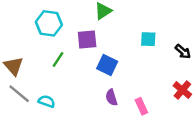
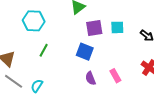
purple square: (87, 39) -> (94, 28), moved
cyan semicircle: (47, 101) -> (37, 86), turned -72
pink rectangle: (141, 106) -> (115, 76), moved

